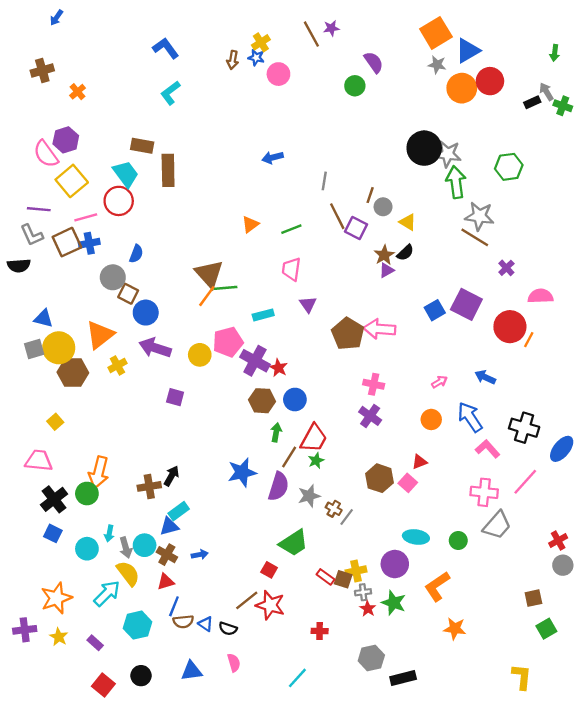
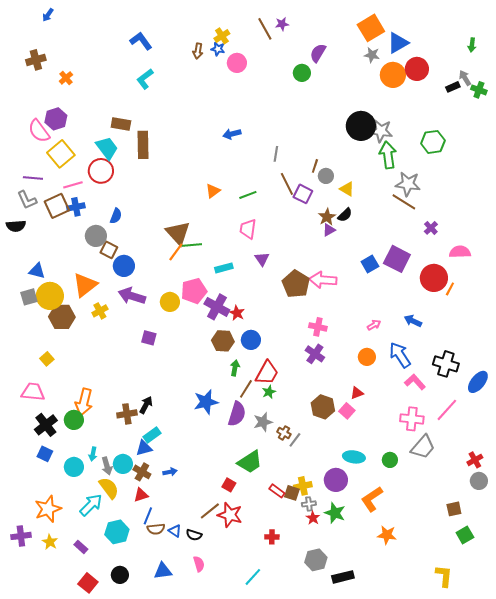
purple semicircle: (374, 62) -> (318, 53), turned -114

